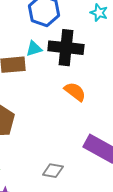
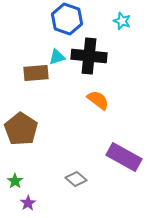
gray diamond: (53, 171) -> (76, 179), turned 30

